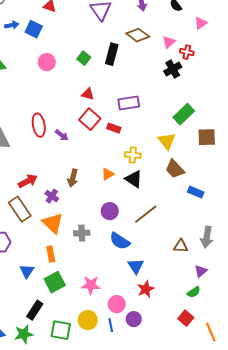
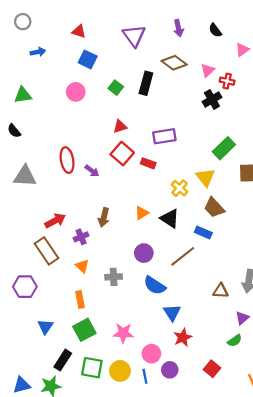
blue square: (34, 29) -> (88, 59), moved
red triangle: (88, 94) -> (120, 127), turned -32
yellow cross: (133, 155) -> (180, 188), moved, turned 35
blue rectangle: (196, 192) -> (203, 232), moved
purple cross: (52, 196) -> (81, 237), turned 32
orange triangle: (53, 223) -> (82, 266), size x0.6
blue triangle: (27, 271) -> (45, 327), moved
red square: (186, 318) -> (212, 369), moved
green square: (61, 330) -> (92, 368), moved

